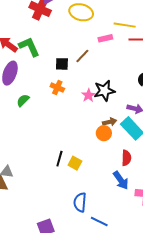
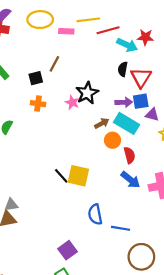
pink rectangle: (105, 38) -> (66, 31), moved, turned 32
orange circle: (104, 133) -> (112, 140), moved
black line: (59, 159) -> (61, 176), turned -42
yellow square: (75, 163) -> (78, 176), size x1.5

